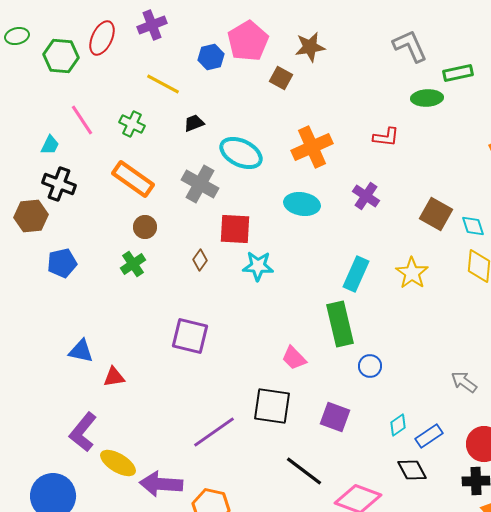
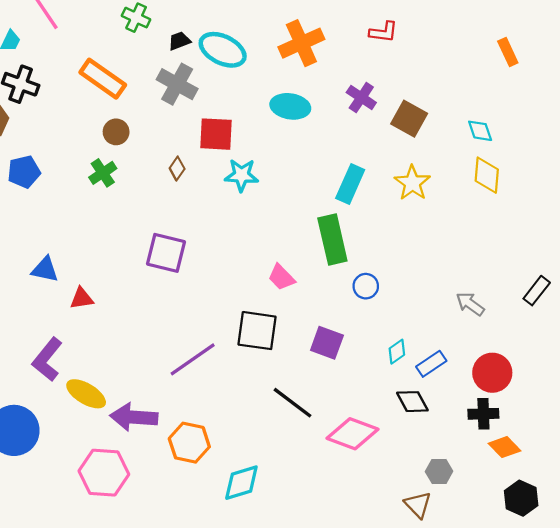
black trapezoid: (194, 123) -> (179, 41), moved
green cross: (132, 124) -> (136, 18), moved
brown square: (436, 214) -> (409, 119), moved

